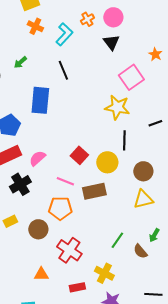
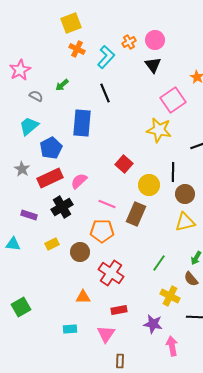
black line: (124, 140) -> (173, 172), moved
red square: (79, 155) -> (124, 164), moved
brown rectangle: (94, 191) -> (136, 214), turned -55
brown semicircle: (140, 251) -> (191, 279), moved
yellow cross: (104, 273) -> (170, 296), moved

